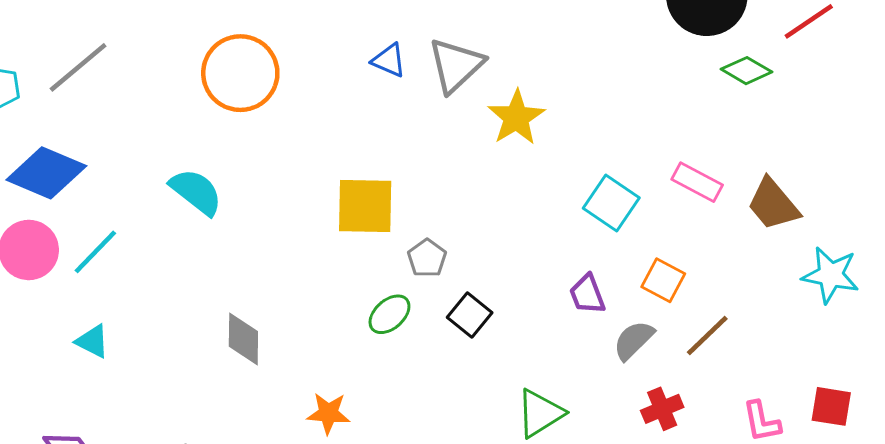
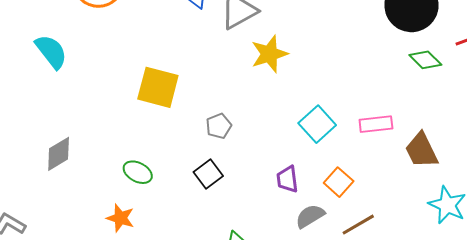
pink rectangle: (697, 182) -> (376, 124), turned -48
gray pentagon: (427, 258) -> (219, 126), moved
green ellipse: (389, 314) -> (138, 172), moved, turned 56
gray diamond: (243, 339) -> (59, 154), turned 45
orange star: (328, 413) -> (120, 218), moved

